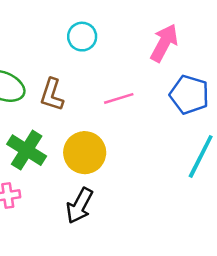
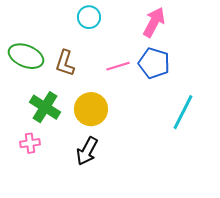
blue pentagon: (189, 95) -> (154, 63), moved

